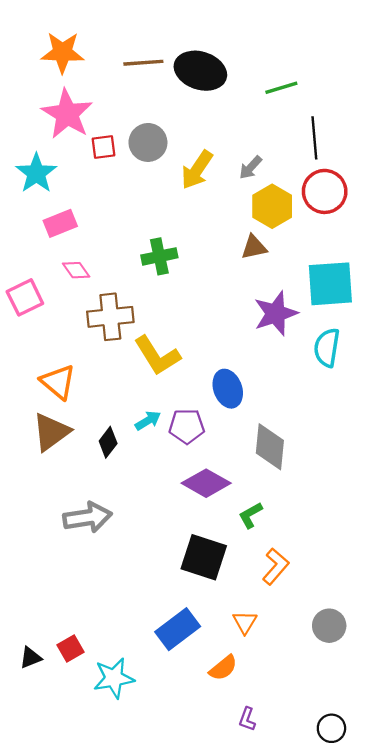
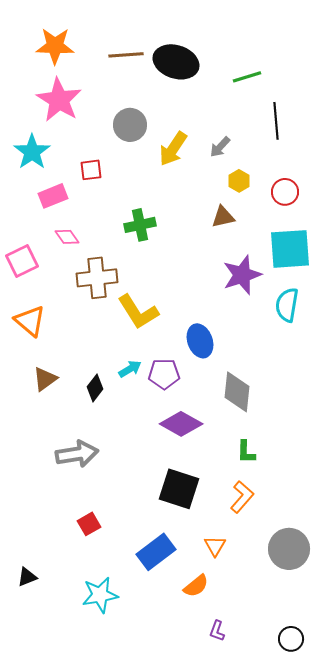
red square: (104, 147) -> (91, 170), moved
red circle: (325, 191) -> (285, 192), moved, size x0.7
yellow hexagon: (272, 206) -> (239, 181), size x0.6
orange triangle: (58, 382) -> (30, 321), moved
brown triangle: (51, 432) -> (45, 379), size x0.7
green L-shape: (251, 515) -> (246, 452), moved, turned -60
gray circle: (329, 626) -> (289, 549), size x1.4
red square: (70, 648) -> (89, 524), moved

